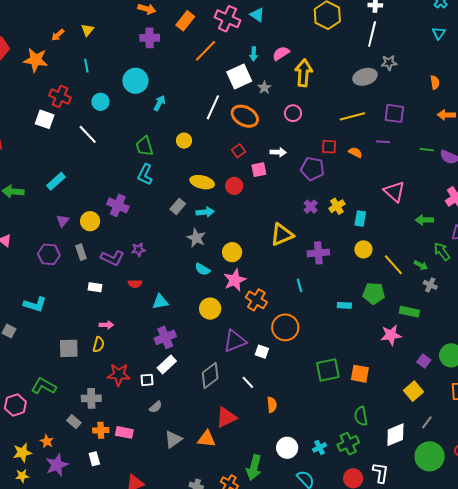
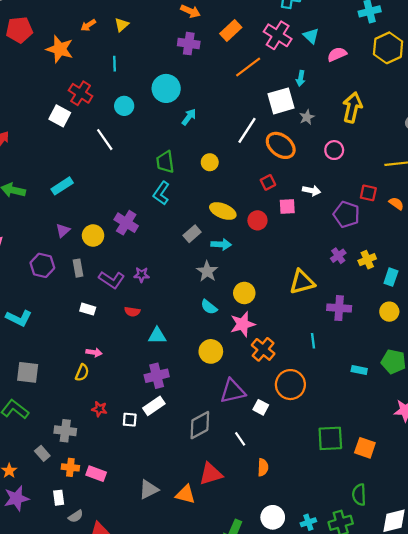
pink semicircle: (281, 53) -> (337, 54), moved
gray square: (69, 348) -> (28, 372), moved
red star: (119, 375) -> (99, 409), size x0.6
gray semicircle: (156, 407) -> (76, 516), moved

